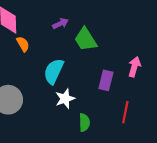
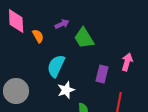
orange semicircle: (23, 44) -> (38, 36), moved

